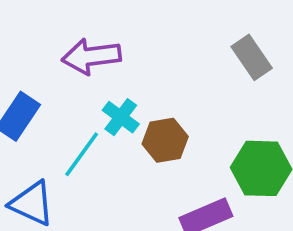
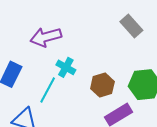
brown hexagon: (165, 140) -> (102, 85), moved

